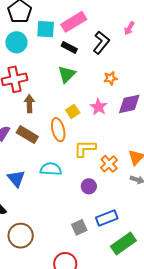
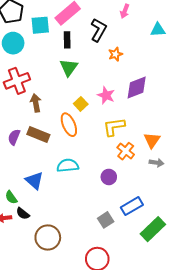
black rectangle: (69, 47) -> (67, 40), turned 70
orange star: (111, 78) -> (115, 54), moved
yellow L-shape: (85, 148) -> (114, 127), moved

